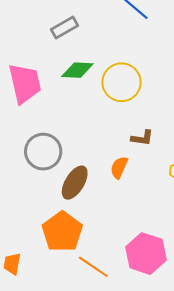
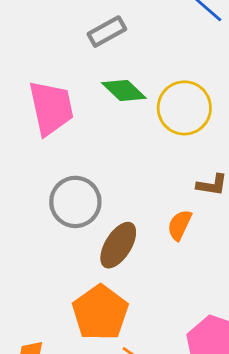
green diamond: (77, 70) -> (124, 90), turned 40

